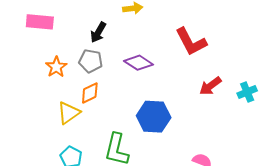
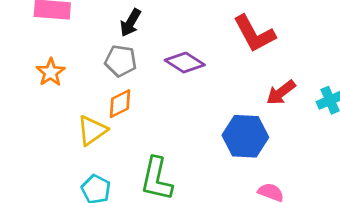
orange star: (56, 67) -> (51, 72), moved
blue hexagon: (154, 117) -> (245, 136), moved

